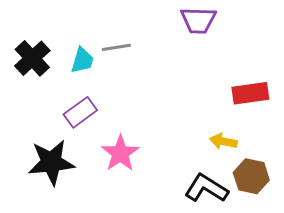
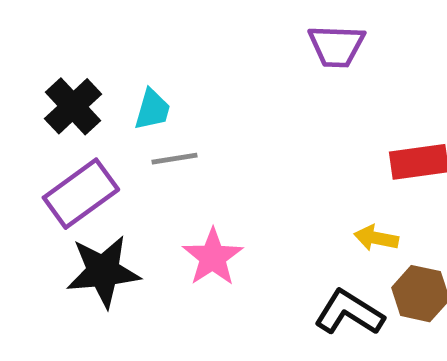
gray line: (116, 47) -> (175, 159), moved
purple rectangle: (80, 112) -> (81, 194), moved, size x1.4

